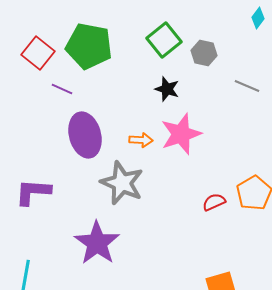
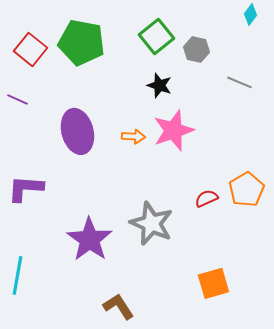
purple line: (62, 89) -> (17, 99), moved
gray star: (122, 183) -> (151, 223), moved

